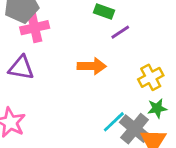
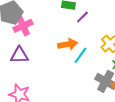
cyan line: (114, 122) -> (81, 55), moved

